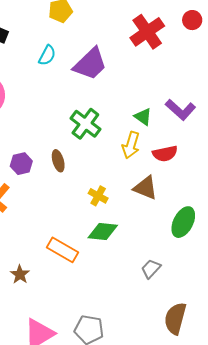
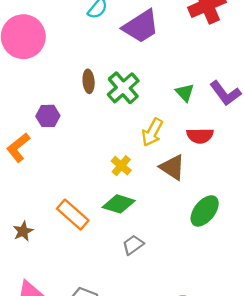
yellow arrow: (131, 145) -> (152, 132), moved
brown ellipse: (58, 161) -> (89, 81), moved
gray trapezoid: (151, 269) -> (133, 245), moved

